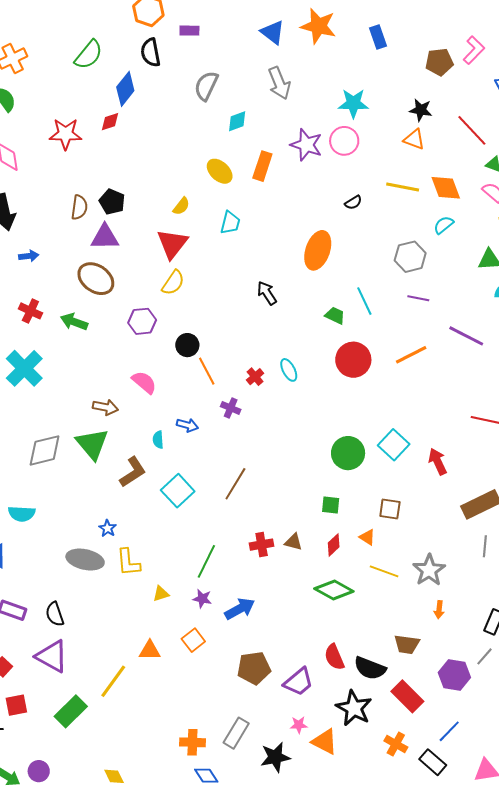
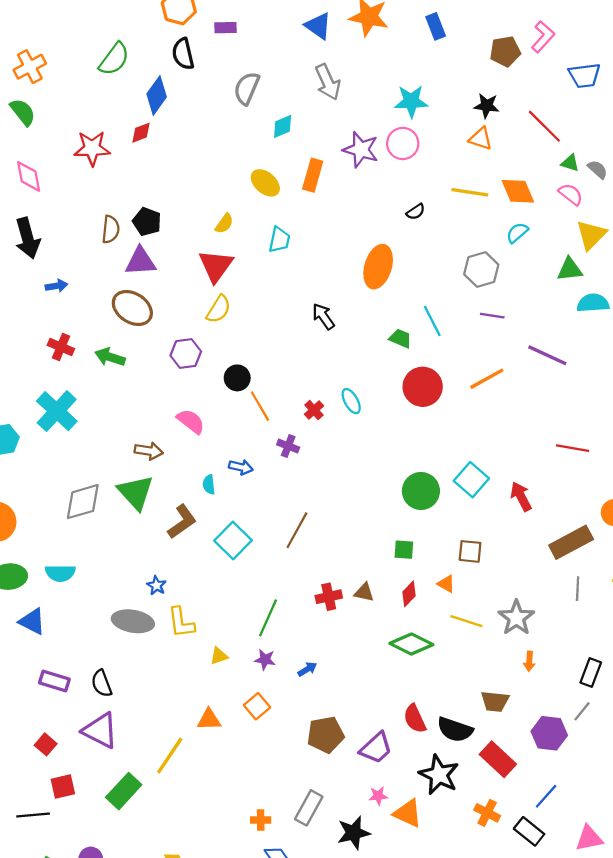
blue arrow: (240, 609) -> (307, 669), size x0.6
orange cross: (192, 742) -> (261, 820), size x0.7

